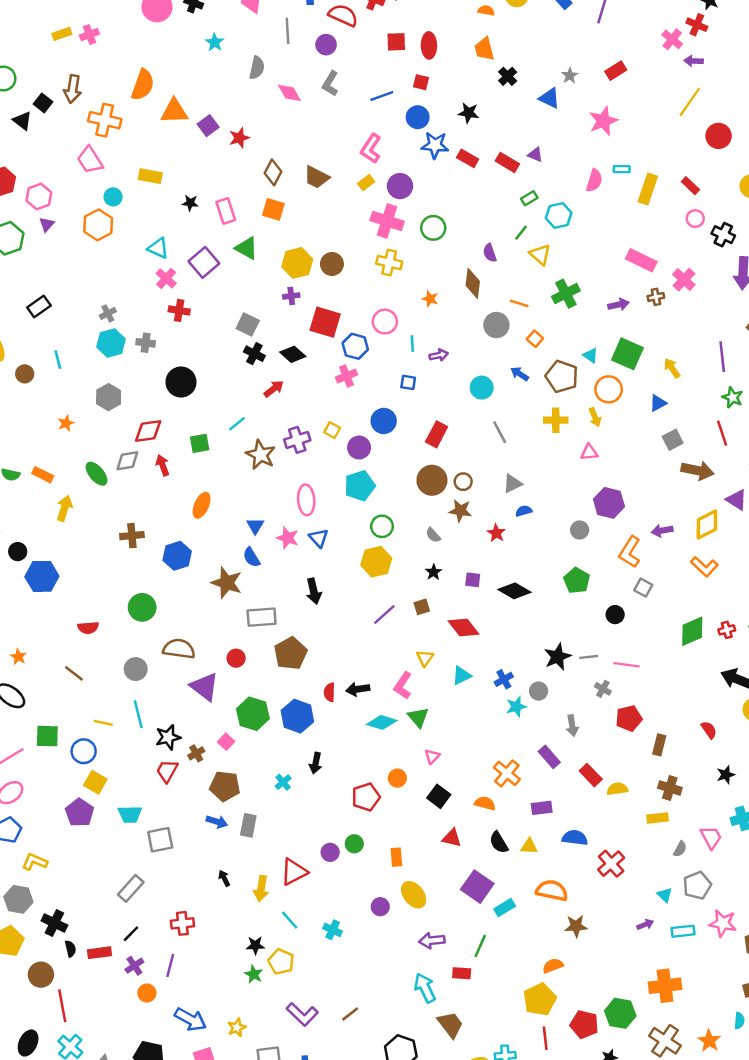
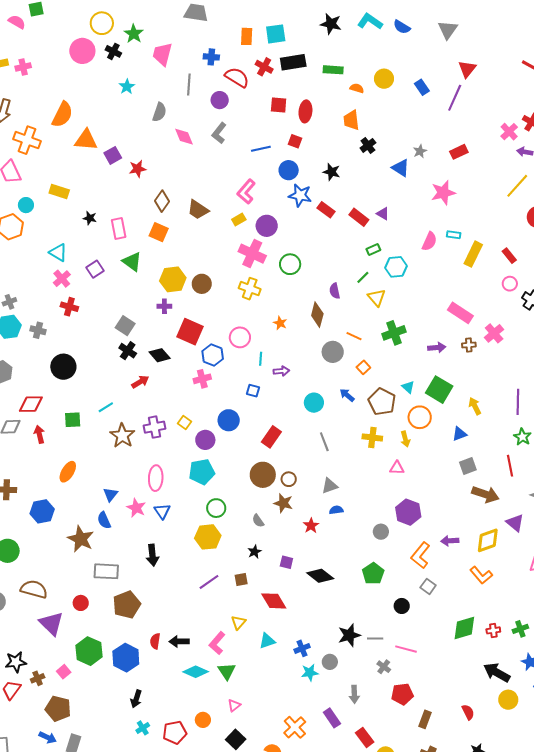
purple square: (204, 262) -> (95, 269), size x0.7
cyan cross: (283, 782) -> (143, 728), moved

